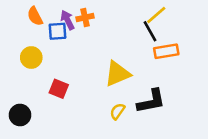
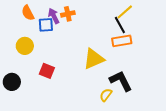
orange rectangle: (166, 51) -> (122, 41), moved
black L-shape: (151, 101) -> (121, 81), turned -105
yellow semicircle: (118, 111) -> (106, 95), moved
black circle: (20, 115) -> (12, 82), moved

